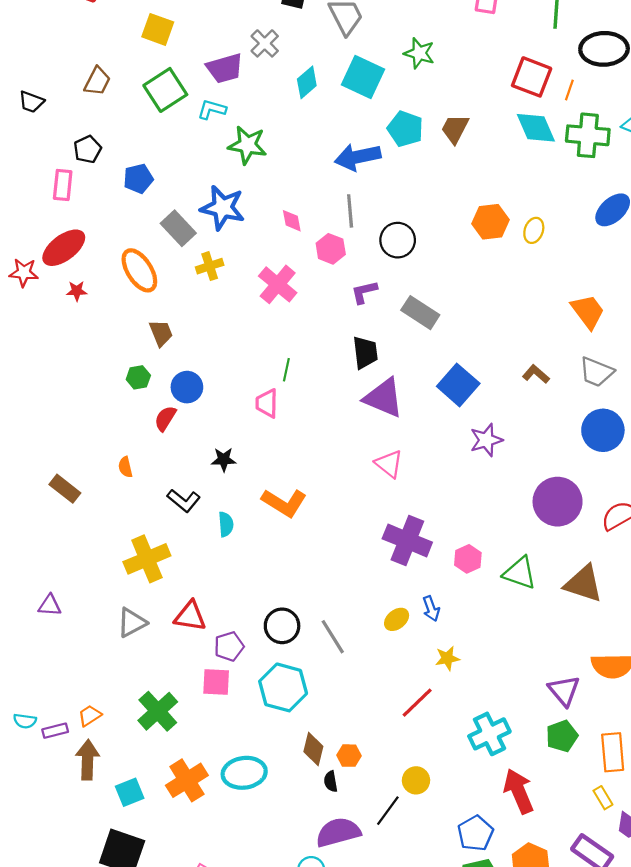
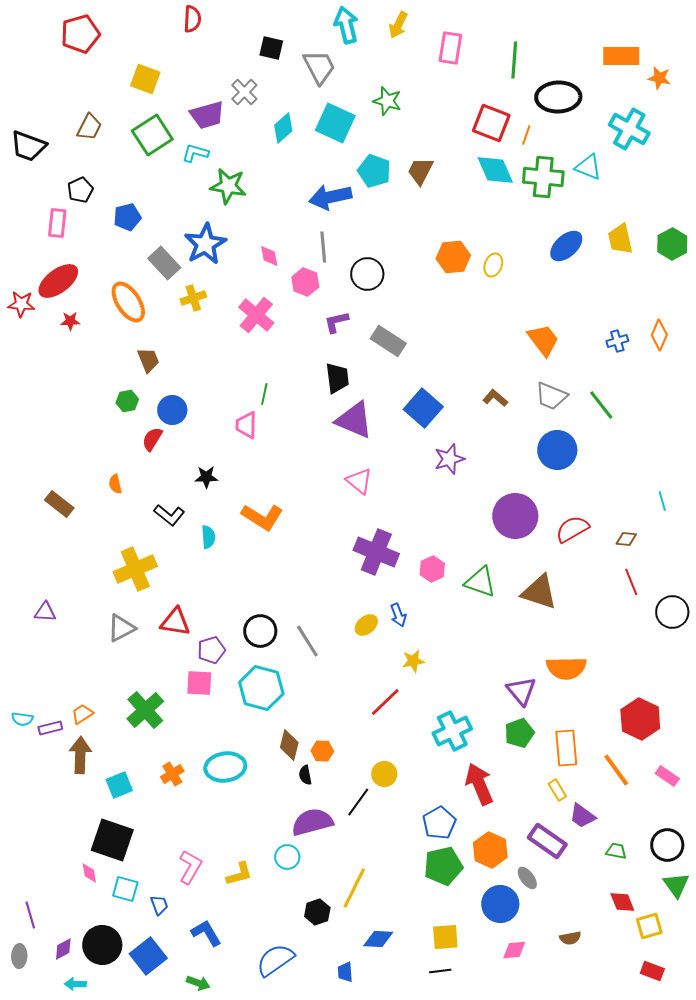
black trapezoid: (31, 102) -> (28, 146), size x1.5
blue star: (223, 208) -> (205, 244), turned 30
orange cross: (187, 780) -> (172, 774), size x0.6

